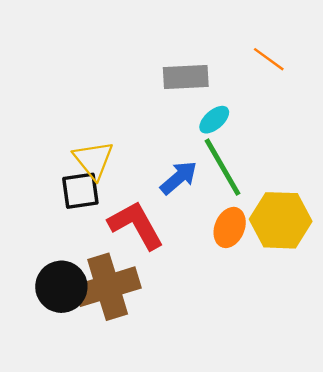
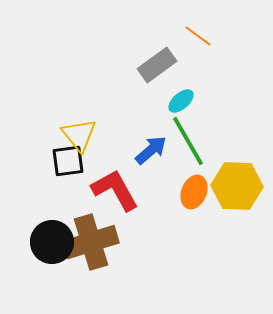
orange line: (269, 59) -> (198, 36), moved
gray rectangle: (186, 77) -> (157, 65), turned -33

